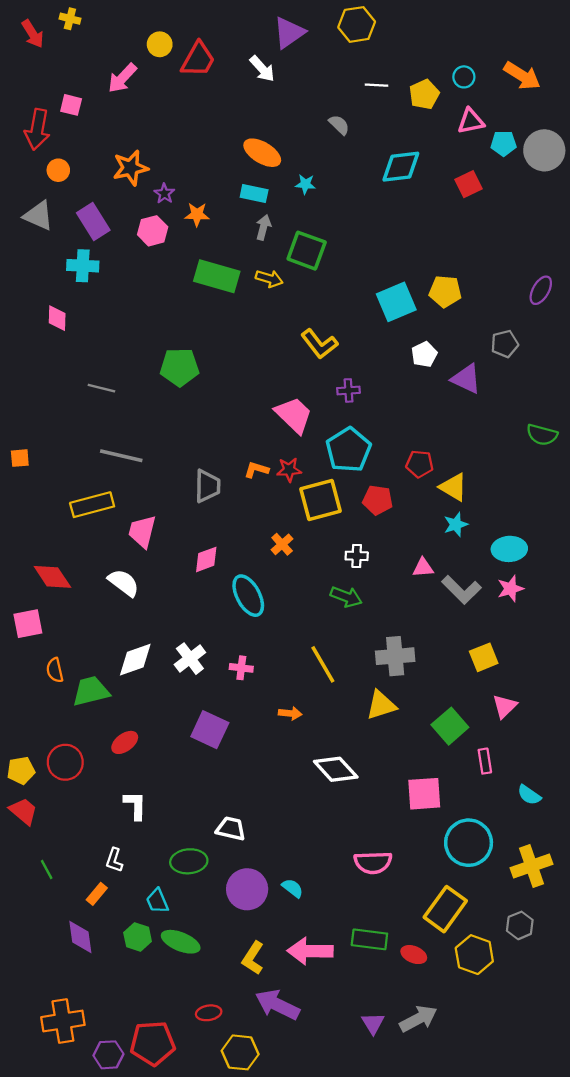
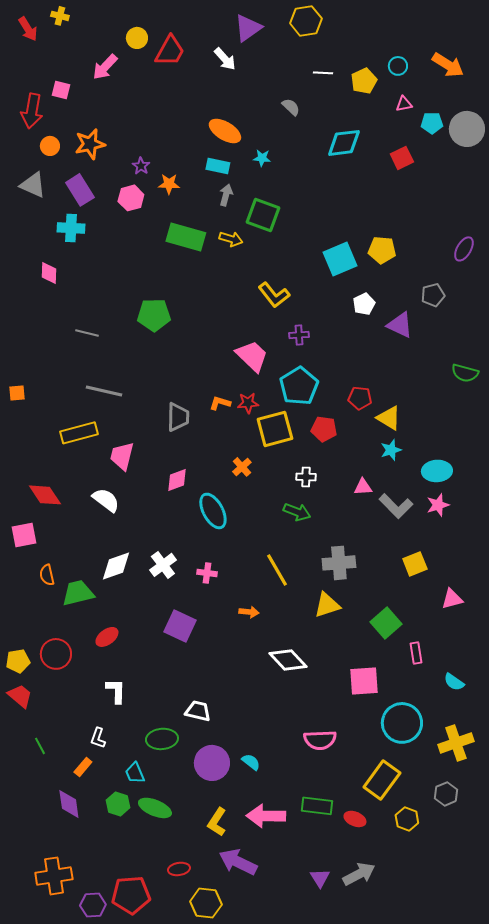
pink triangle: (471, 121) -> (404, 104), size x0.7
orange star: (131, 168) -> (90, 144), moved
pink triangle: (505, 706) -> (452, 599), moved, turned 30
yellow hexagon: (474, 955) -> (407, 819), size x0.7

